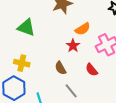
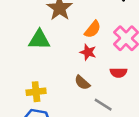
green triangle: (26, 27) -> (39, 40), moved
red semicircle: (92, 70) -> (118, 73), turned -32

